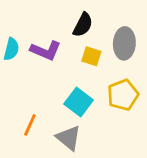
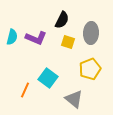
cyan square: (79, 102) -> (48, 78), moved
gray triangle: (69, 138) -> (74, 99), moved

